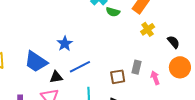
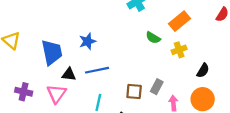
green semicircle: (113, 12) -> (153, 38), moved
black semicircle: (173, 42) -> (203, 71), turned 56
blue trapezoid: (36, 62) -> (52, 52), turned -150

